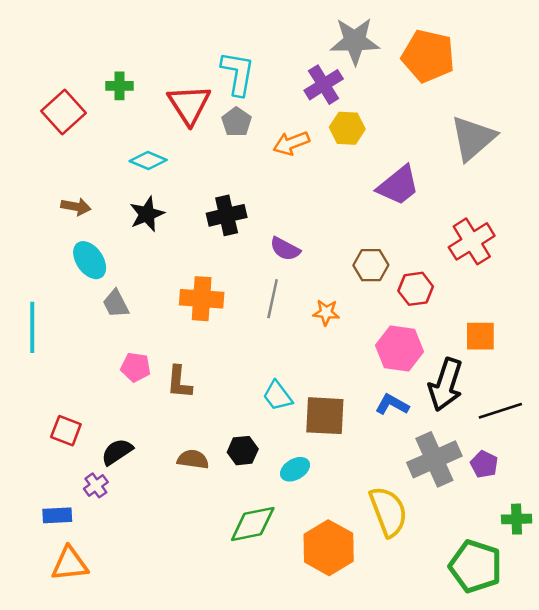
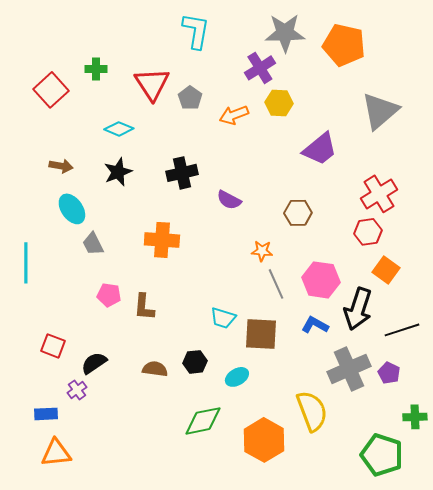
cyan L-shape: (238, 73) -> (196, 31), moved
red hexagon: (416, 289) -> (368, 232), moved
gray line: (273, 299) -> (276, 284), moved, turned -36
orange square: (480, 336) -> (386, 270), turned 36
cyan trapezoid: (278, 396) -> (223, 318), turned -36

